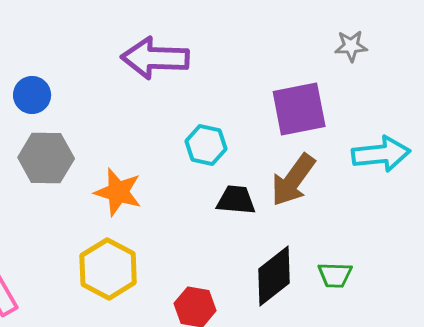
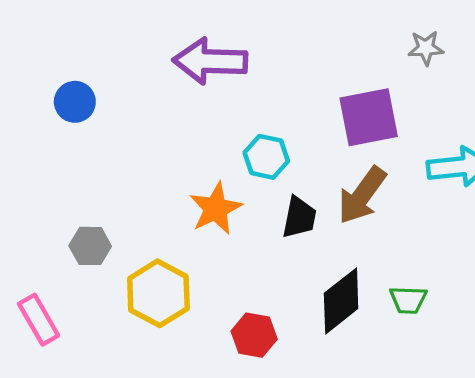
gray hexagon: (46, 158) -> (90, 246), moved, size x0.7
orange star: (118, 192) -> (216, 209), moved, turned 30
black trapezoid: (236, 200) -> (299, 217), turned 96

